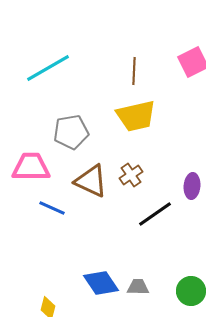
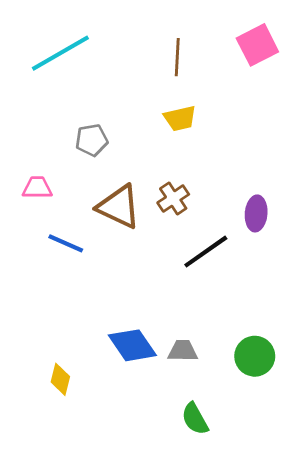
yellow trapezoid: (136, 116) -> (180, 118), size x0.6
gray pentagon: (71, 132) -> (92, 140), size x0.7
pink trapezoid: (31, 167) -> (37, 188), size x0.6

